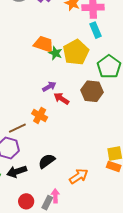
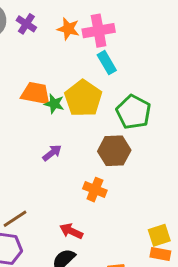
red arrow: (61, 99) -> (71, 231), moved
orange cross: (40, 115) -> (95, 190), moved

